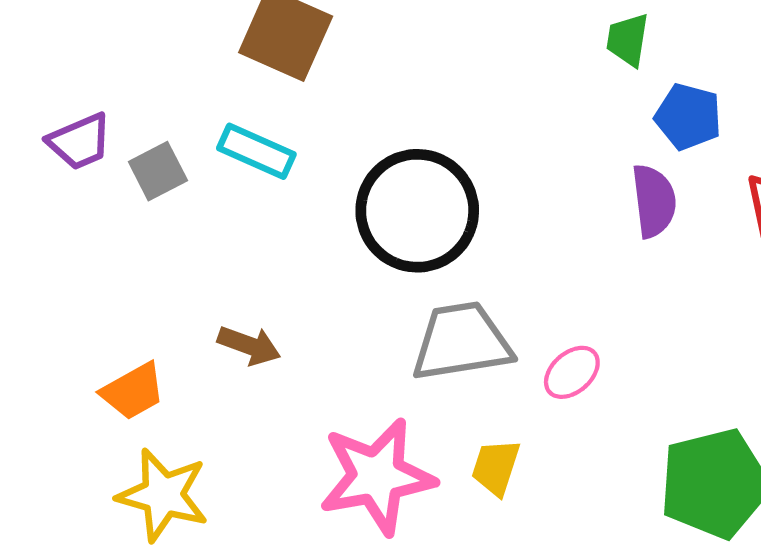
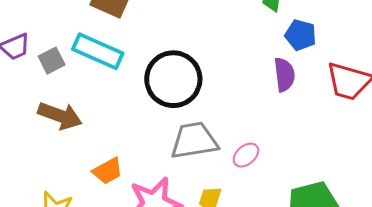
cyan rectangle: (256, 151) -> (98, 51), size x1.4
brown arrow: (249, 345) -> (60, 116), moved, size x1.5
orange trapezoid: (133, 391) -> (108, 171), moved

